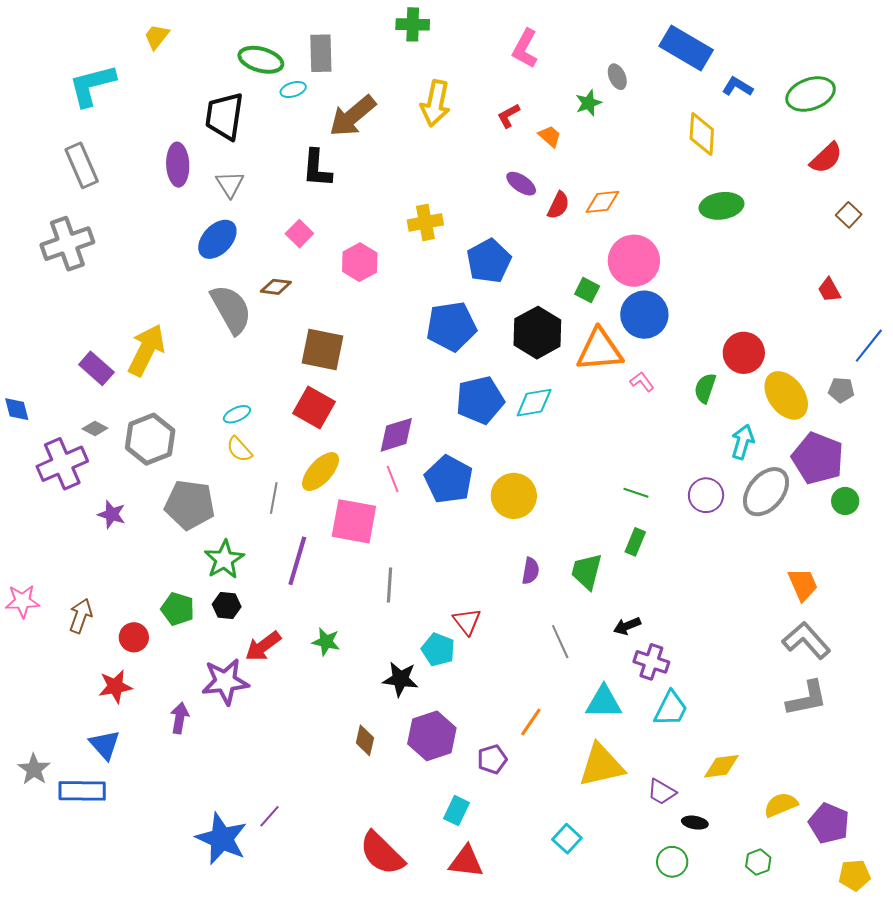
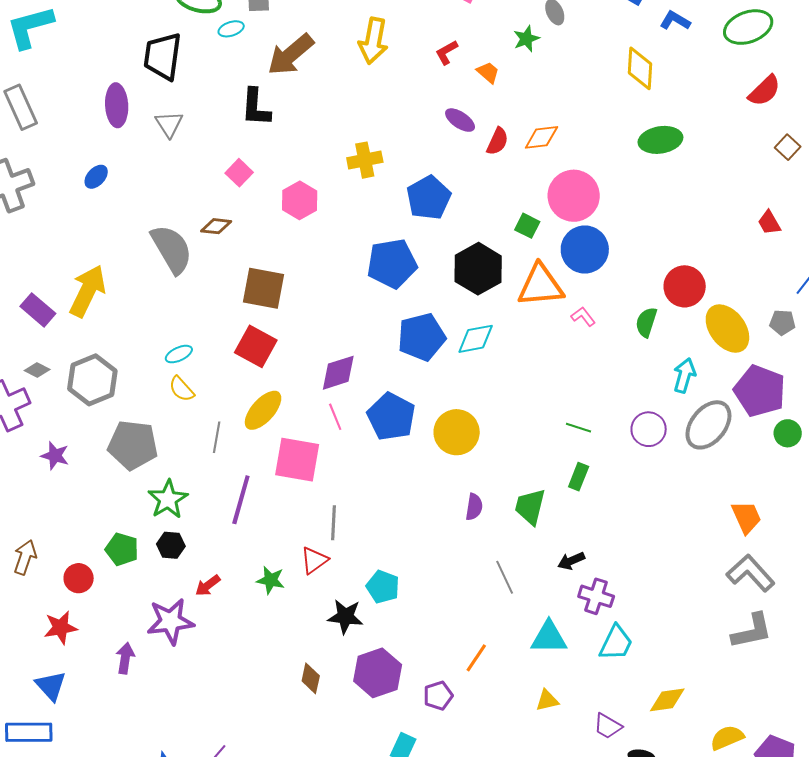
blue ellipse: (217, 239) -> (96, 177), moved, size x0.6
red triangle: (467, 621) -> (314, 560), moved, turned 32
red arrow: (263, 646) -> (208, 585), size x0.7
yellow triangle: (601, 765) -> (547, 700), size x0.5

